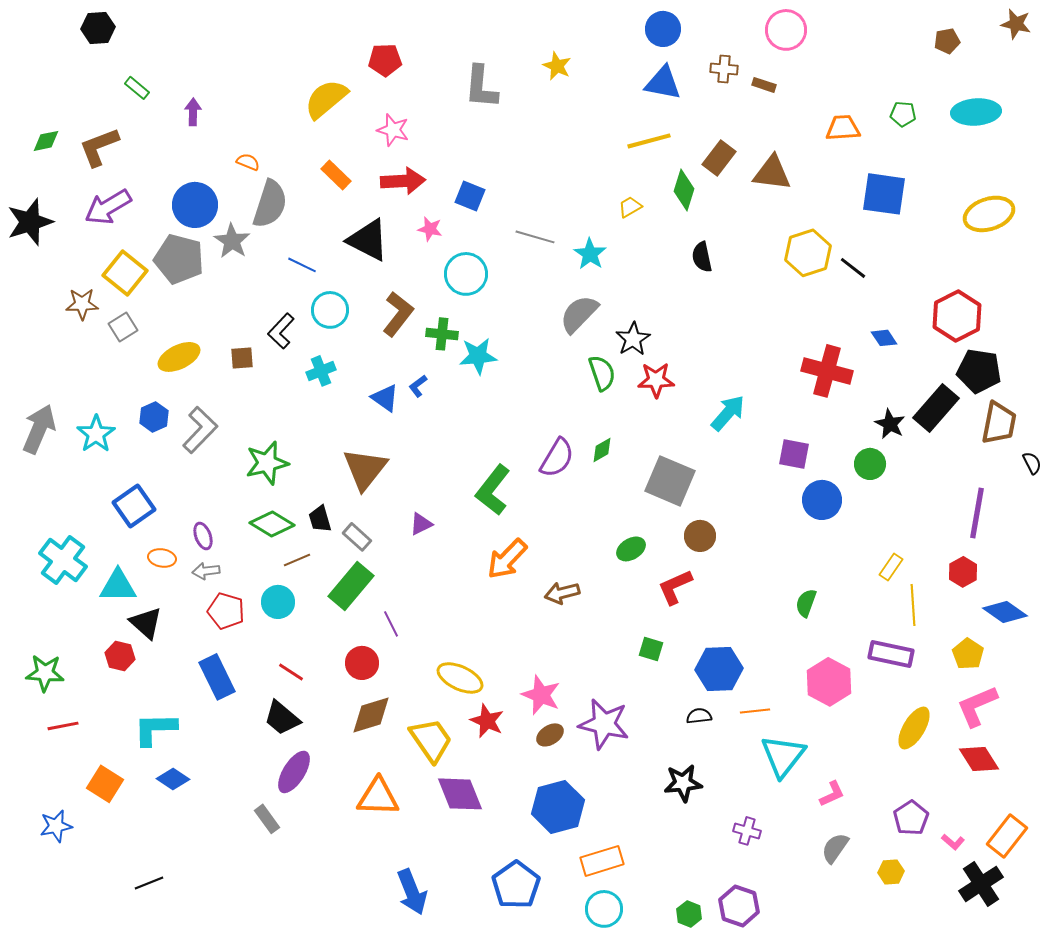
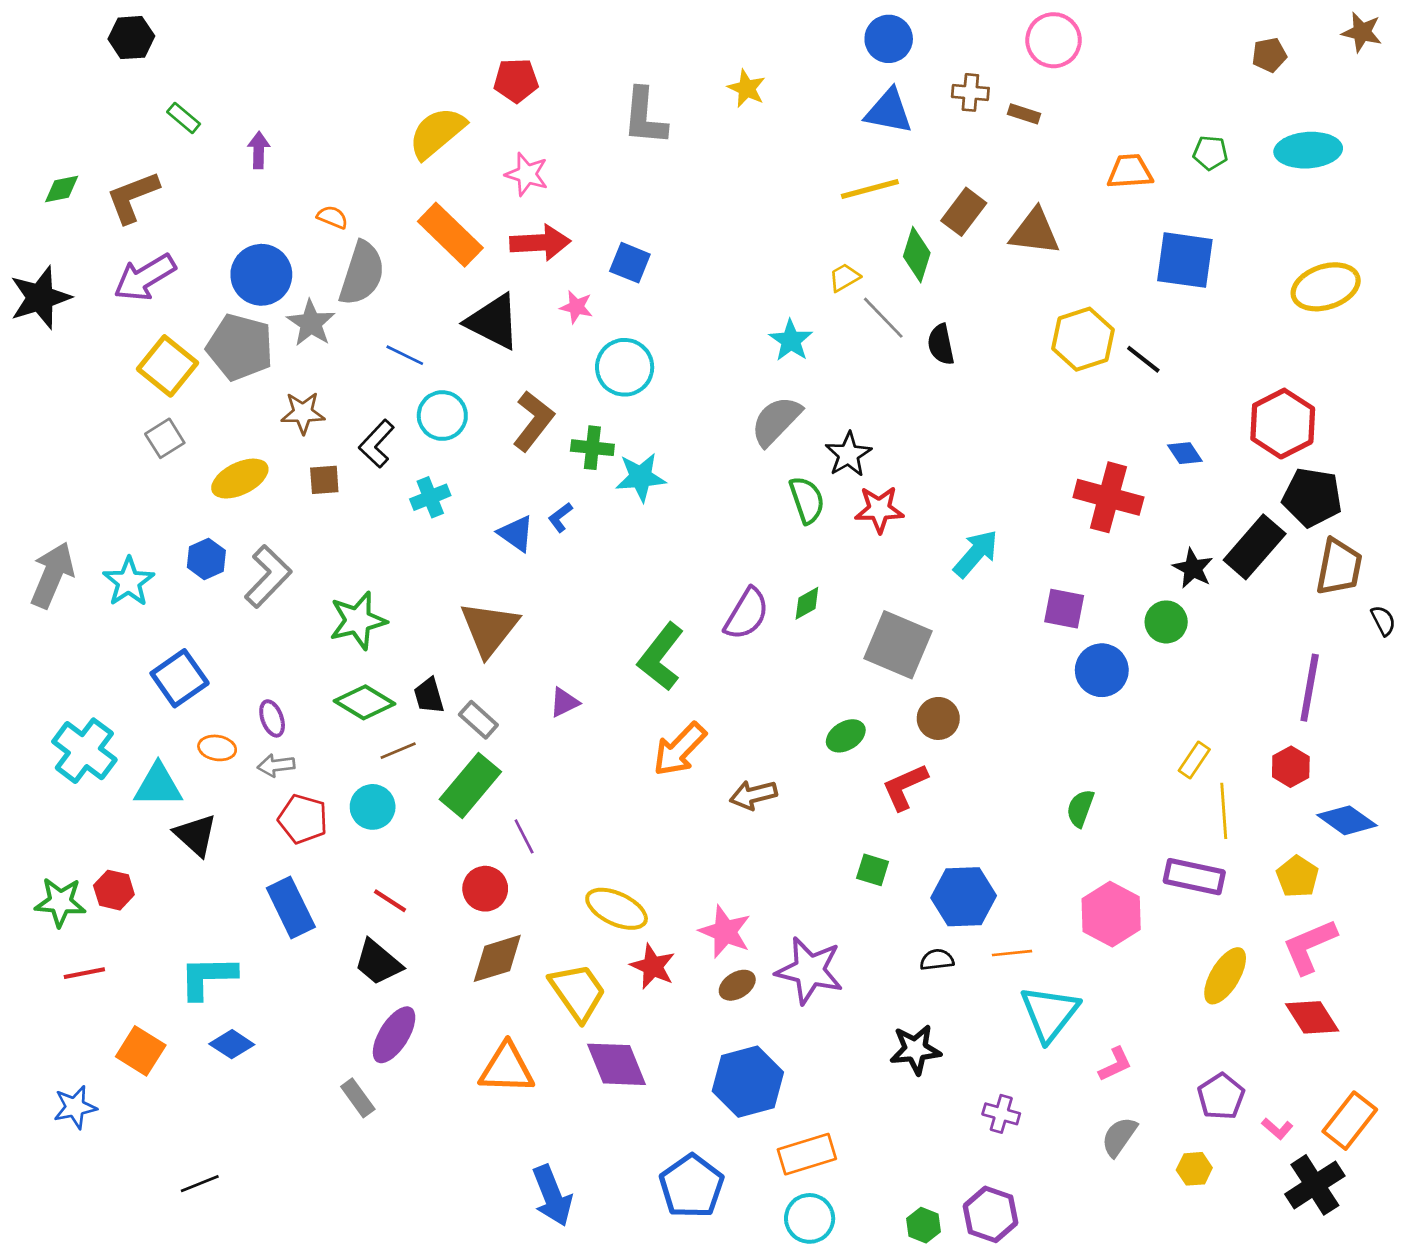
orange rectangle: (336, 175) -> (450, 235), size x1.6
gray line: (535, 237) -> (883, 318), moved, turned 30
brown star: (82, 304) -> (303, 413), moved
red hexagon: (120, 656) -> (114, 890), moved

